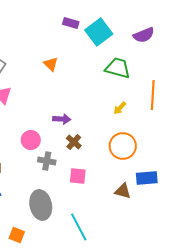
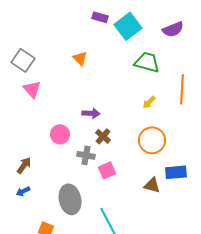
gray cross: (47, 161) -> (86, 155), moved
pink square: (78, 176) -> (107, 170), turned -30

